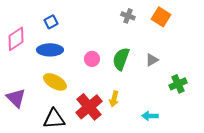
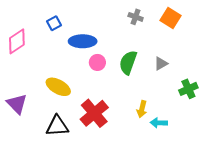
blue ellipse: (50, 50) -> (83, 41), moved
yellow arrow: (114, 99) -> (142, 109), moved

